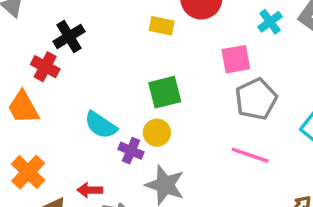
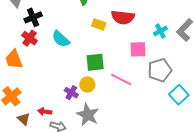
black cross: (69, 36) -> (33, 17), moved
gray pentagon: (256, 99) -> (160, 70), moved
cyan semicircle: (101, 125) -> (61, 39), moved
pink line: (250, 155) -> (121, 80), moved

